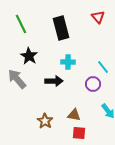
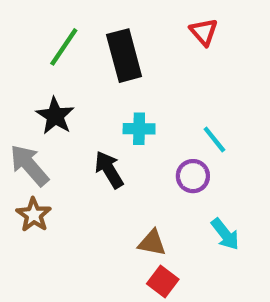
green line: (21, 24) -> (64, 47), moved, turned 60
black arrow: (54, 81) -> (109, 170), turned -120
brown star: (45, 121) -> (34, 215), moved
red square: (79, 133) -> (163, 282), turned 32

